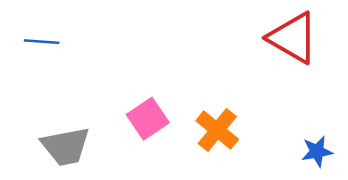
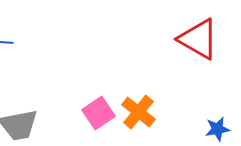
pink square: (148, 119) -> (98, 113), moved

